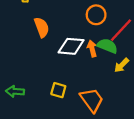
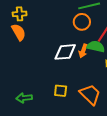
orange semicircle: (42, 27) -> (19, 32), moved
orange arrow: (92, 49) -> (83, 51), turned -136

